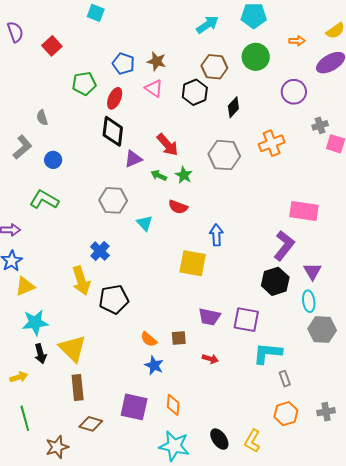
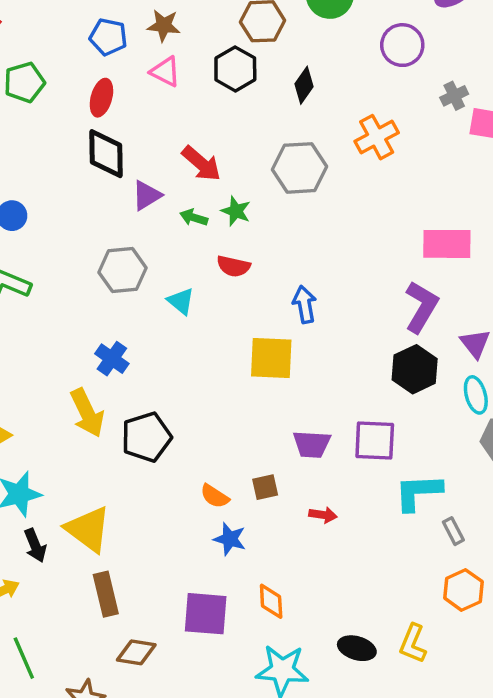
green pentagon: (84, 84) -> (24, 82), moved
black ellipse: (219, 439) -> (357, 648), turned -30

